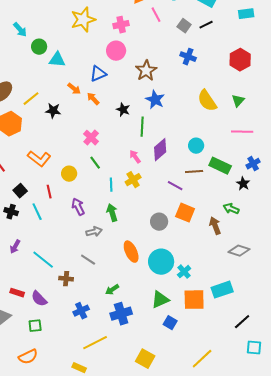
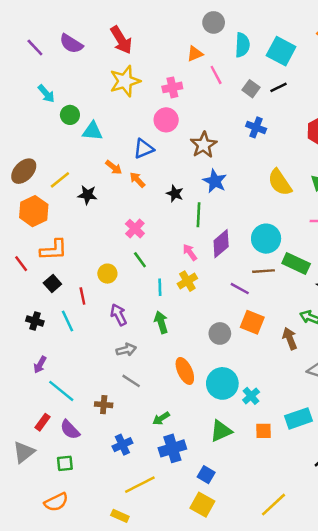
cyan circle: (196, 146) -> (266, 239), size x1.5
orange L-shape: (39, 159) -> (54, 250), moved, turned -40
black square: (20, 191) -> (52, 284), moved
gray arrow: (94, 232) -> (126, 350), moved
cyan line: (43, 260) -> (61, 391), moved
red rectangle: (17, 293) -> (42, 422), turned -72
orange square: (194, 300) -> (264, 431), size x0.6
blue square: (170, 323) -> (206, 475), moved

